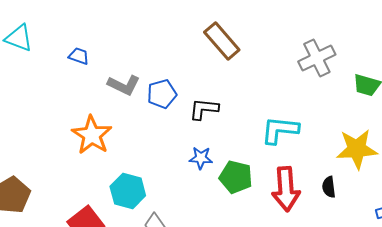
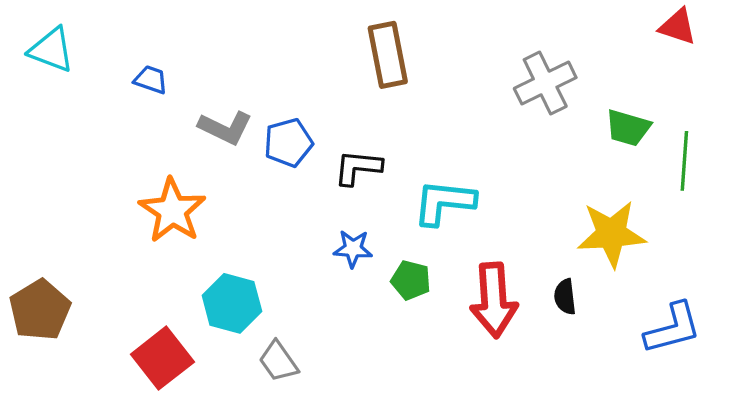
brown rectangle: (222, 41) -> (388, 55), turned 30
cyan L-shape: (280, 130) -> (444, 202), moved
green pentagon: (236, 177) -> (411, 280), size x0.7

